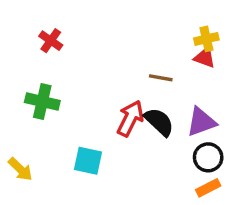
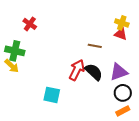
yellow cross: (206, 39) -> (122, 23), turned 32
green cross: (42, 102) -> (15, 51), moved
yellow arrow: (20, 169) -> (12, 66), moved

